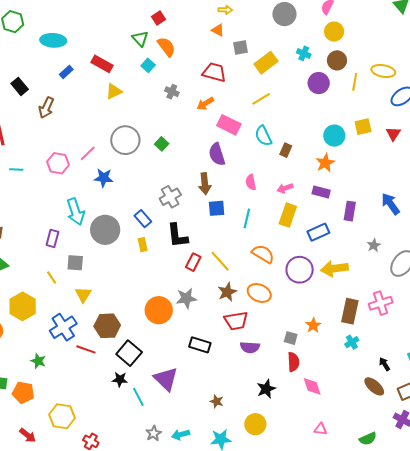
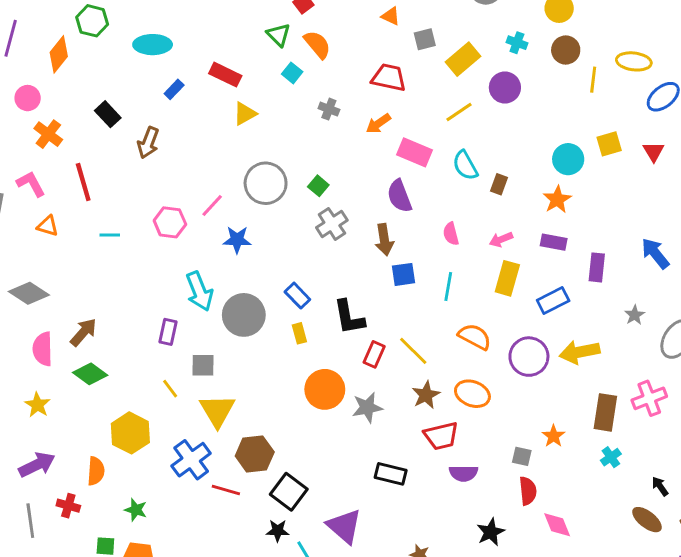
purple circle: (319, 83) -> (505, 88), moved
gray cross: (170, 197) -> (332, 224), moved
yellow triangle: (83, 295) -> (217, 411), size x1.5
orange circle: (159, 310) -> (325, 389), moved
green star: (38, 361) -> (136, 510), moved

